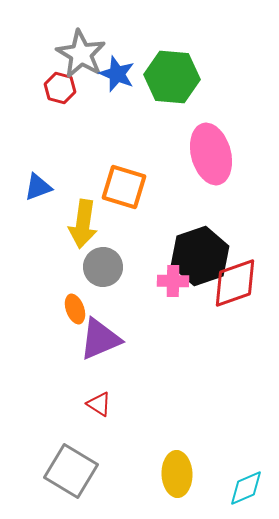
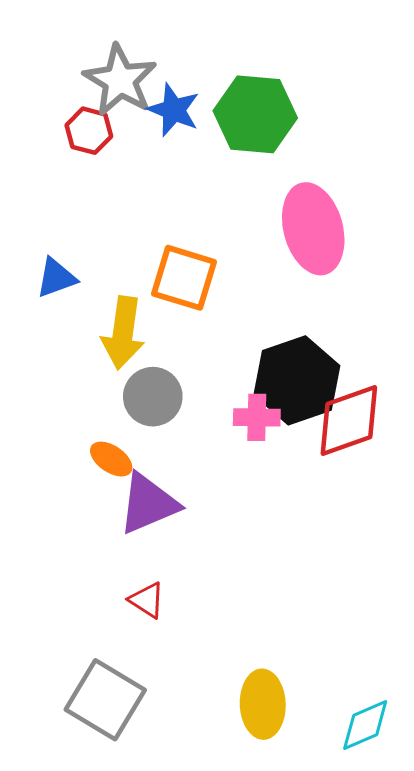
orange ellipse: (75, 309) -> (111, 459), turned -36

